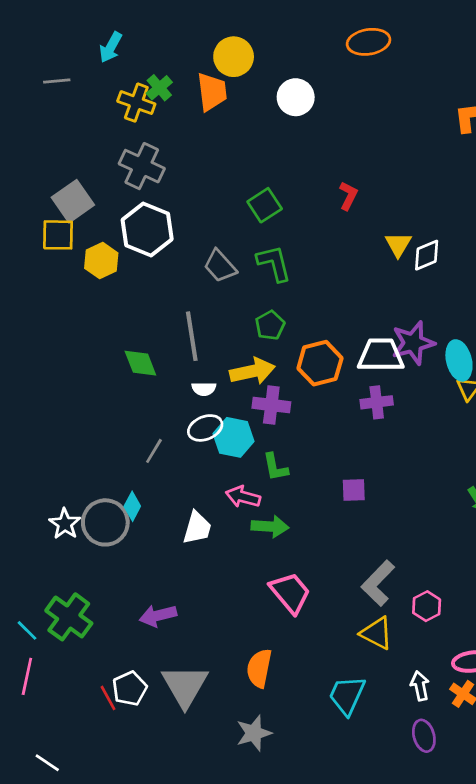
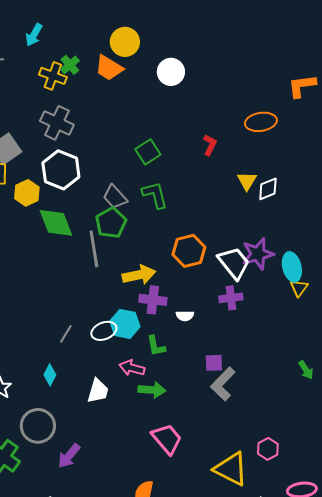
orange ellipse: (369, 42) -> (261, 122), moved
orange trapezoid: (212, 92) -> (109, 68), turned 128
green pentagon: (270, 325) -> (111, 223), moved, size x1.4
white trapezoid: (381, 355) -> (234, 263), turned 51
green diamond: (140, 363) -> (56, 223), moved, size x1.4
orange hexagon: (320, 363) -> (189, 251), moved
white semicircle: (204, 389) -> (185, 316), moved
white ellipse: (205, 428) -> (104, 331), moved
gray circle: (105, 522) -> (38, 426), moved
gray L-shape: (378, 583) -> (223, 384), moved
purple arrow: (158, 616) -> (69, 456), turned -36
yellow triangle: (377, 633) -> (231, 469), size x1.4

